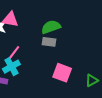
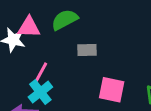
green semicircle: (51, 27) -> (65, 20), moved

